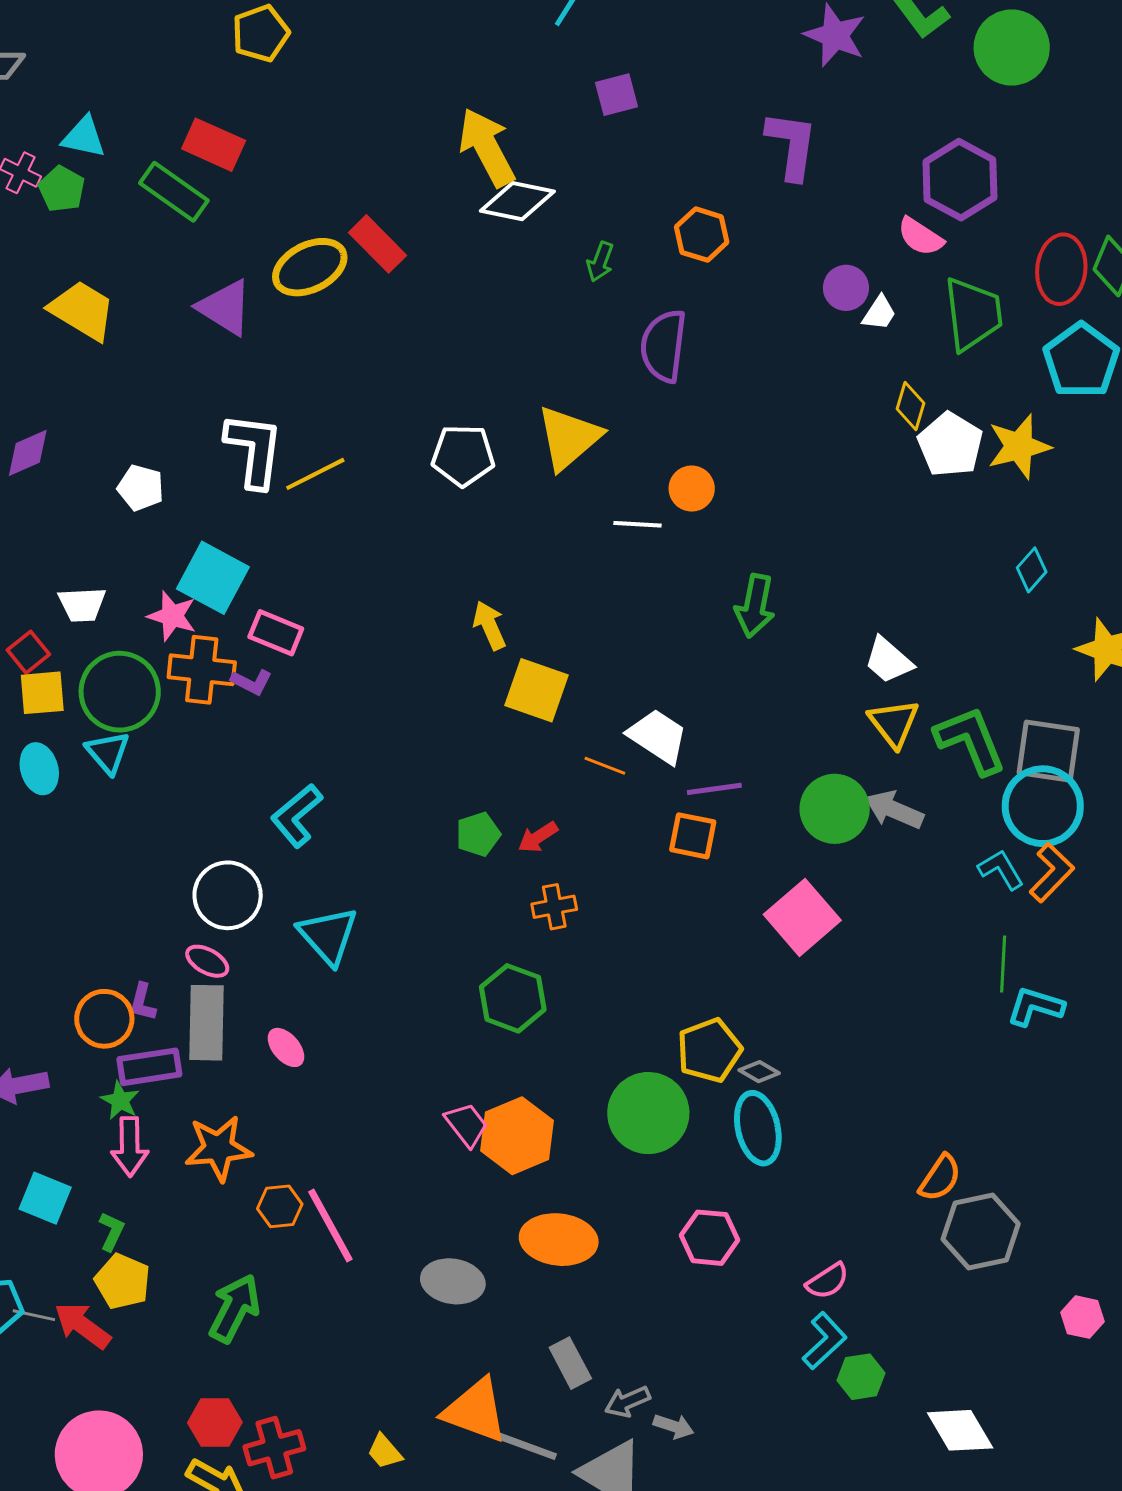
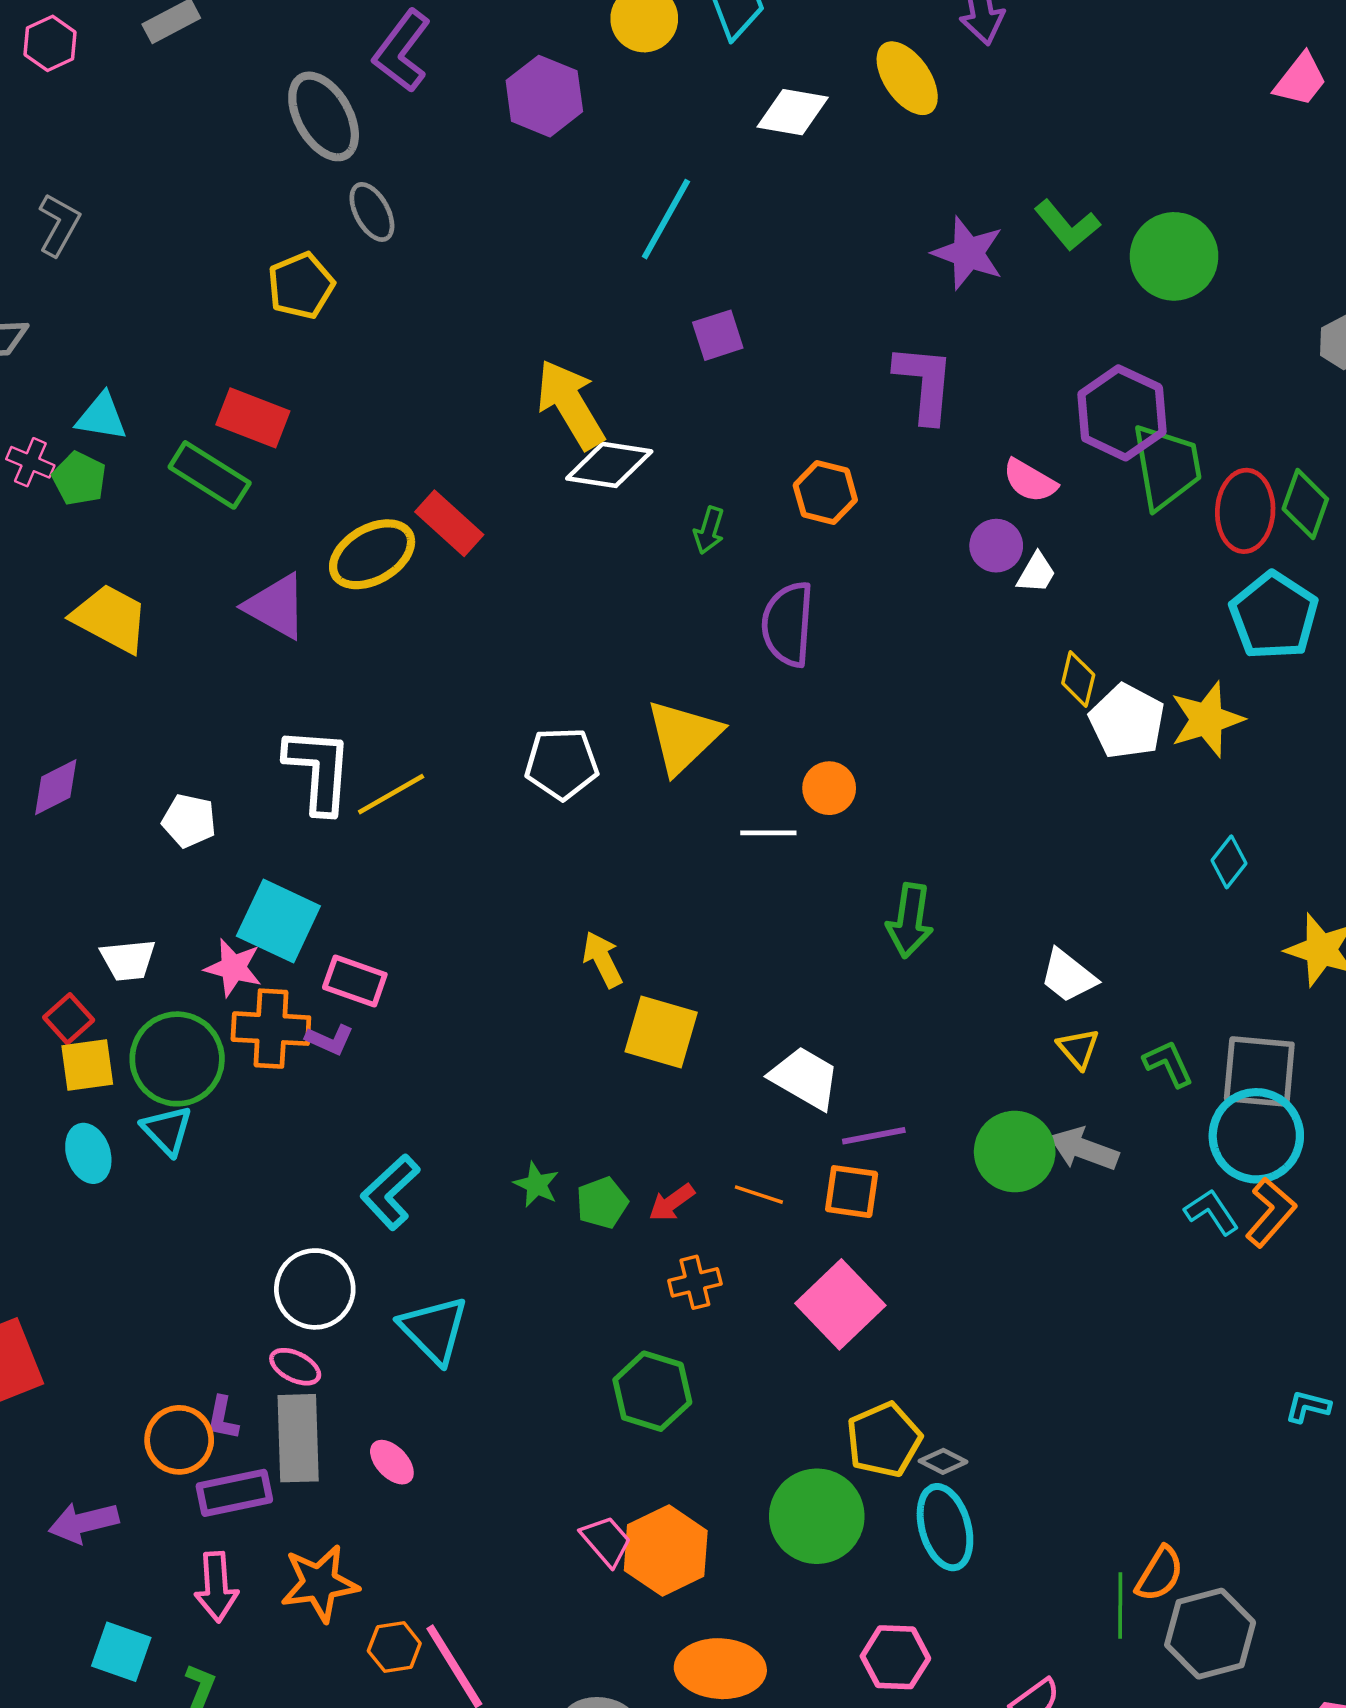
pink semicircle: (920, 237) -> (1030, 481), moved
green trapezoid: (973, 314) -> (1167, 467), moved
yellow triangle: (894, 723) -> (1078, 1048), size x0.7
green L-shape: (970, 740) -> (1168, 1064), size x0.6
orange line: (605, 766) -> (759, 1195), moved
pink square: (802, 917) -> (840, 1304), moved
green line: (1003, 964) -> (1120, 1605), moved
cyan L-shape: (1035, 1006) -> (1308, 1407), moved, size x0.7
green star: (120, 1100) -> (536, 1185), moved

